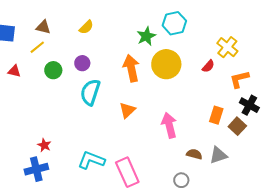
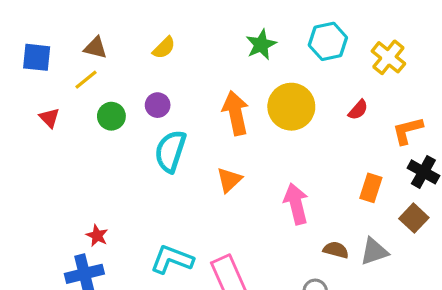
cyan hexagon: (174, 23) -> (328, 41), moved
green star: (146, 36) -> (261, 45), moved
yellow cross: (227, 47) -> (388, 57), moved
red triangle: (14, 71) -> (49, 118), turned 32
brown square: (237, 126) -> (414, 218), moved

